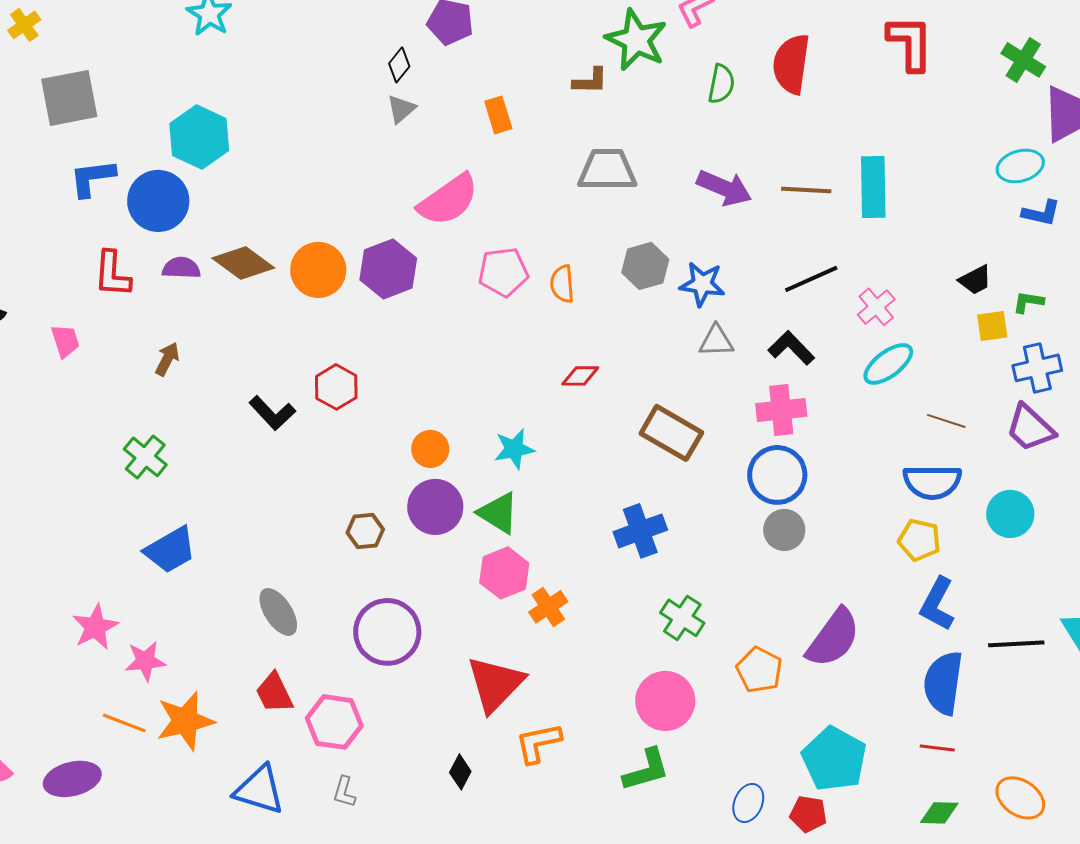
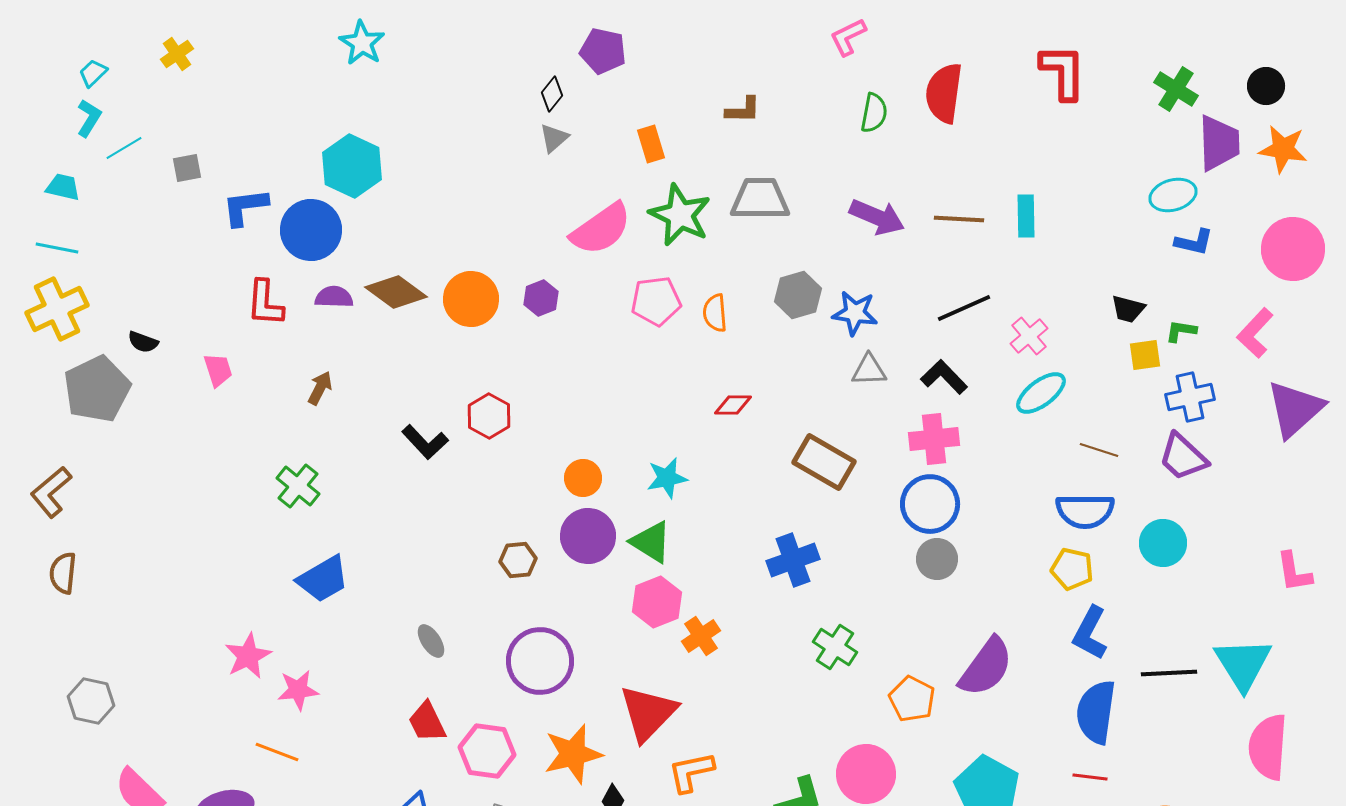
green star: (636, 40) -> (680, 215), moved
gray square: (69, 98) -> (187, 168), moved, size x0.5
cyan rectangle: (873, 187) -> (1026, 216), size x0.7
purple hexagon: (388, 269) -> (541, 298), size x0.6
black trapezoid: (975, 280) -> (1128, 309), turned 42
gray ellipse: (278, 612) -> (431, 641), size x0.7
pink circle: (665, 701) -> (866, 774), moved
orange star: (185, 721) -> (573, 754), moved

